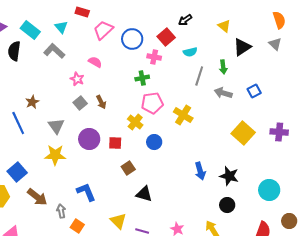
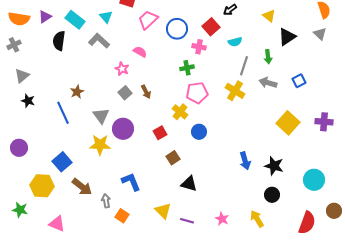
yellow cross: (183, 115) -> (235, 91), moved
purple circle: (89, 139) -> (123, 129), moved
red square: (115, 143) -> (160, 133), turned -32

